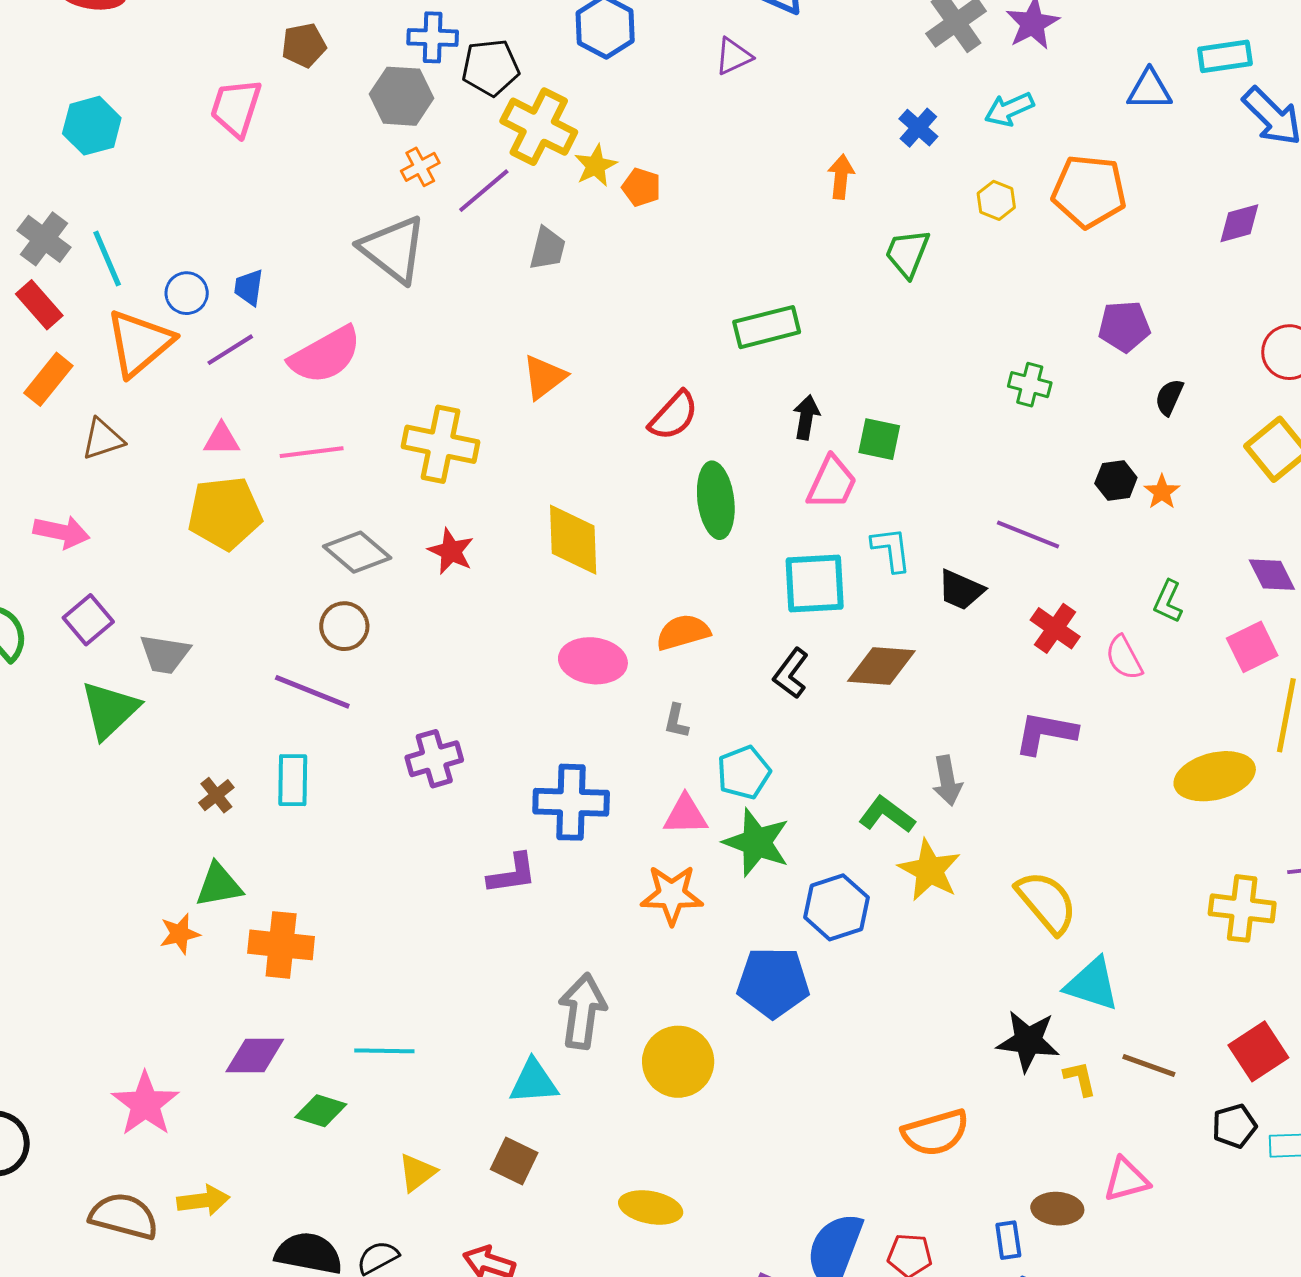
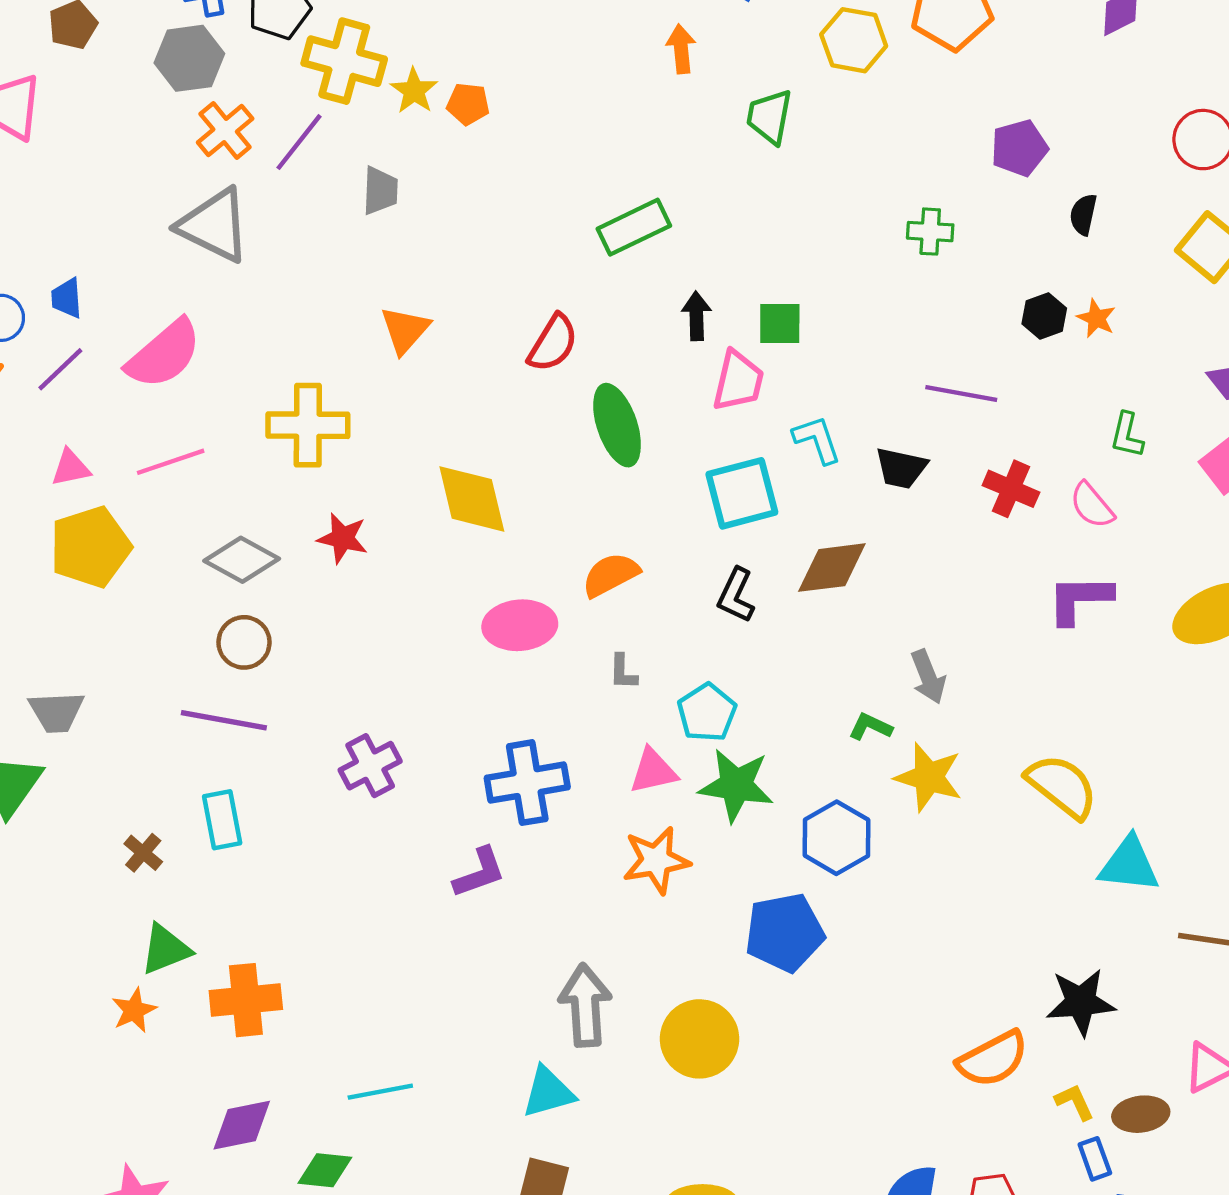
orange cross: (420, 167) -> (225, 130), size x1.4
yellow hexagon: (996, 200) -> (854, 40), size x1.5
purple L-shape: (1046, 733) -> (1080, 599), moved
green L-shape: (887, 815) -> (870, 727), size x0.7
black star: (1028, 1041) -> (1081, 1002), moved
yellow L-shape: (1080, 1078) -> (1075, 1102), moved

